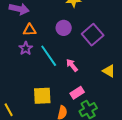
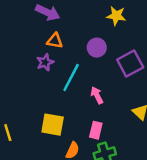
cyan line: (49, 56) -> (71, 78), turned 50
pink rectangle: (77, 93) -> (96, 130), turned -56

